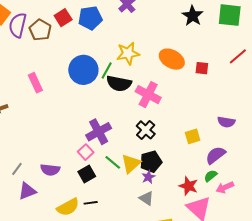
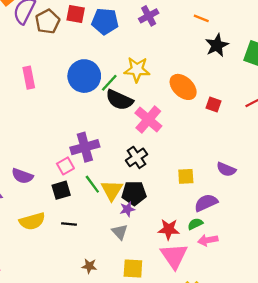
red square: (63, 18) -> (76, 14), turned 30
yellow triangle: (131, 164) -> (112, 190), turned -30
red star: (188, 186) -> (169, 229), turned -30
black line: (91, 203) -> (69, 224), moved

